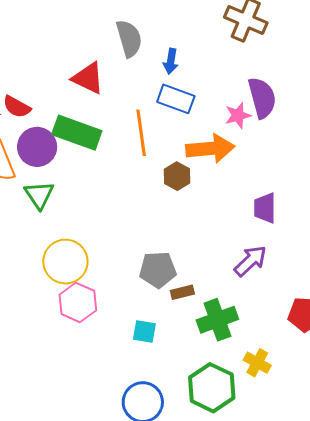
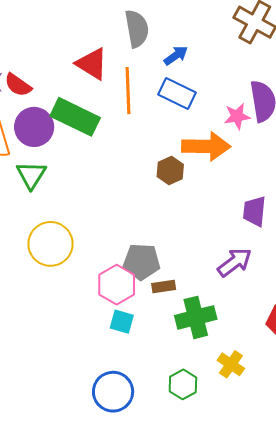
blue arrow: (171, 61) -> (176, 55), turned -140
orange line: (141, 133) -> (128, 91), moved
pink hexagon: (78, 302) -> (117, 285), moved
green hexagon: (212, 388) -> (183, 384), size x0.6

